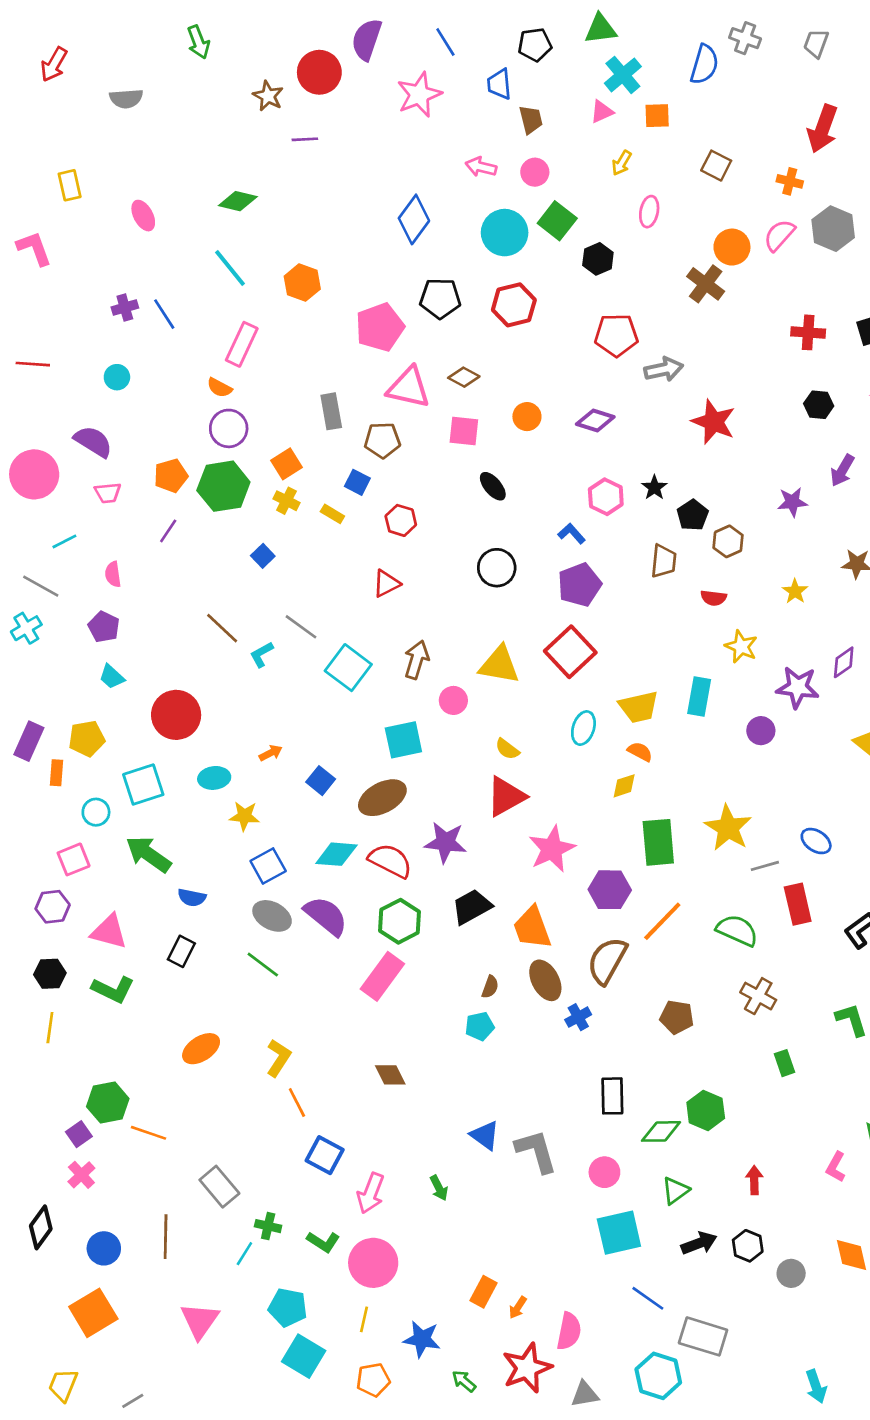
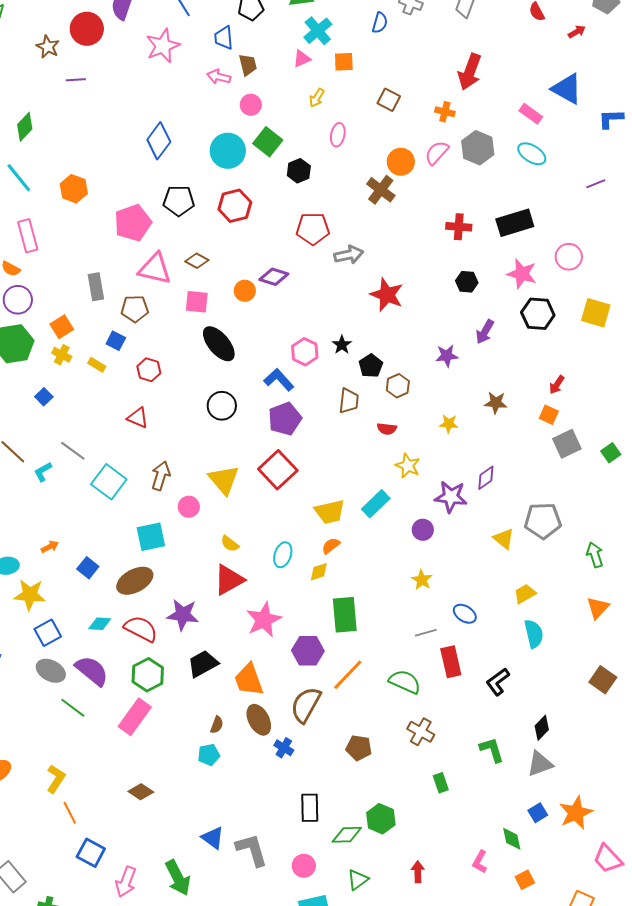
blue semicircle: (704, 64) -> (380, 23), size x0.7
pink arrow: (481, 167) -> (219, 77), moved
green diamond: (238, 201) -> (25, 127), turned -60
pink rectangle: (242, 344) -> (28, 236), turned -40
purple diamond: (595, 421) -> (274, 277), moved
black ellipse: (493, 486) -> (219, 344), size x1.6
blue L-shape: (572, 534) -> (279, 380), size x1.4
red triangle: (386, 583) -> (138, 418), turned 50
yellow star: (795, 591) -> (449, 424), turned -30
yellow triangle: (499, 665) -> (224, 480), turned 40
cyan rectangle: (699, 696) -> (376, 504), turned 36
cyan ellipse: (583, 728) -> (283, 555), moved
orange semicircle: (640, 752) -> (331, 546), turned -66
yellow star: (244, 816) -> (30, 595), size x1.4
yellow star: (728, 828) -> (422, 580), moved, size x0.6
cyan diamond: (336, 854) -> (100, 624), size x0.7
green line: (263, 965) -> (73, 708), moved
blue cross: (578, 1017) -> (284, 748), turned -30
brown diamond: (390, 1075) -> (141, 792), turned -30
green arrow: (439, 1188) -> (178, 878), size x1.8

